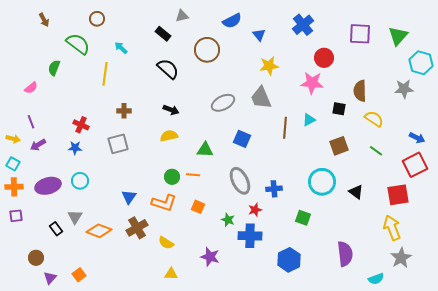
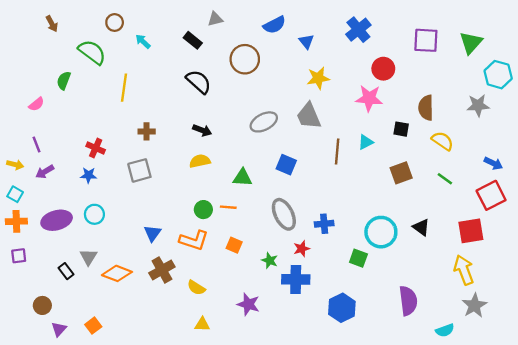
cyan arrow: (121, 48) -> (143, 41), moved
cyan circle: (322, 182) -> (381, 232), moved

